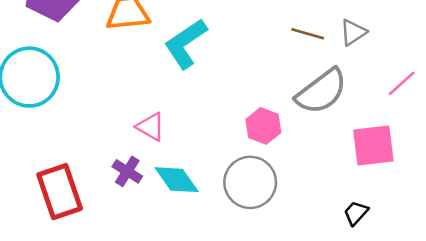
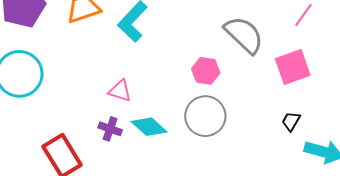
gray semicircle: (321, 91) -> (244, 35), turned -87

